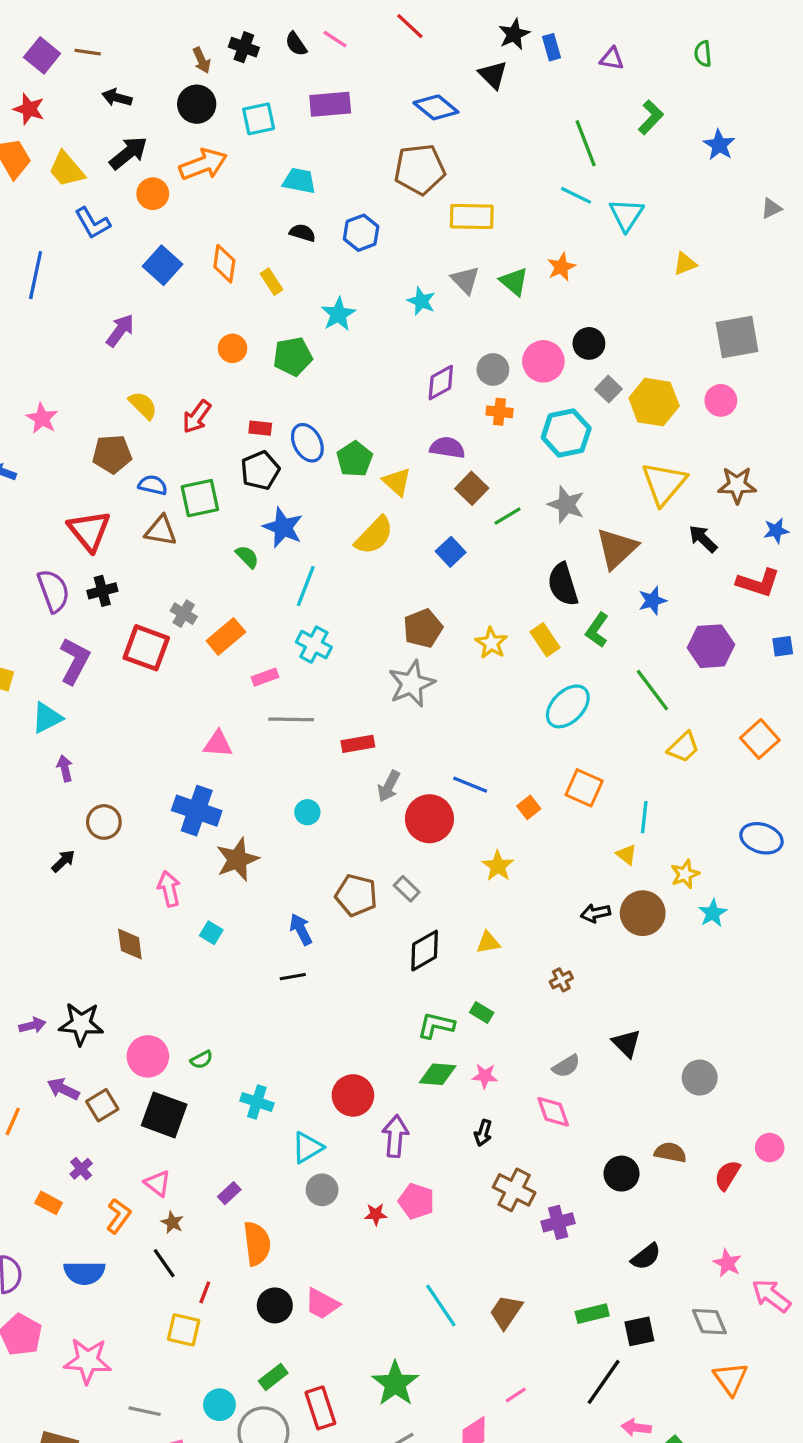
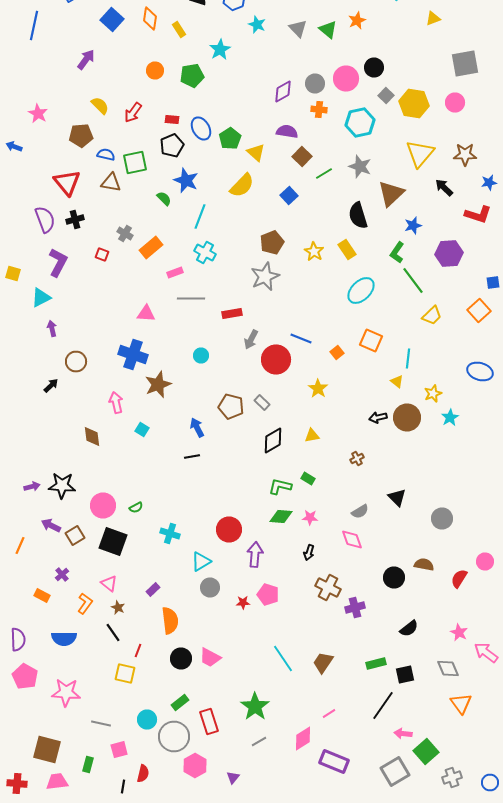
cyan star: (421, 301) -> (257, 24), moved
green L-shape: (597, 630) -> (397, 252), moved
blue square: (783, 646) -> (493, 282), moved
red square: (146, 648) -> (102, 254), size x0.5

